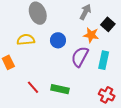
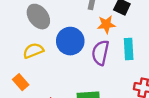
blue circle: (58, 40) -> (70, 41), size x1.5

